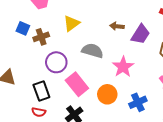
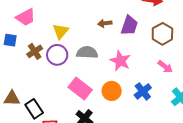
blue square: (23, 28) -> (10, 40), moved
purple circle: (56, 62) -> (57, 55), moved
black rectangle: (41, 91) -> (34, 109), moved

